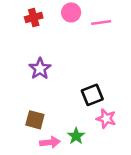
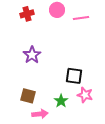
black square: (92, 95) -> (74, 76), turned 30
green star: (76, 136) -> (61, 101), moved

